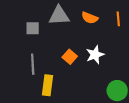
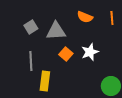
gray triangle: (59, 16) -> (56, 31), moved
gray square: (33, 28) -> (31, 27), turned -32

